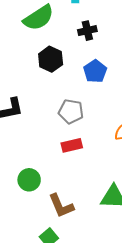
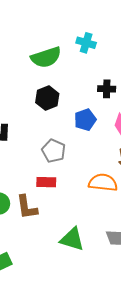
black cross: (87, 31) -> (107, 89), moved
brown L-shape: (61, 206) -> (27, 207), moved

